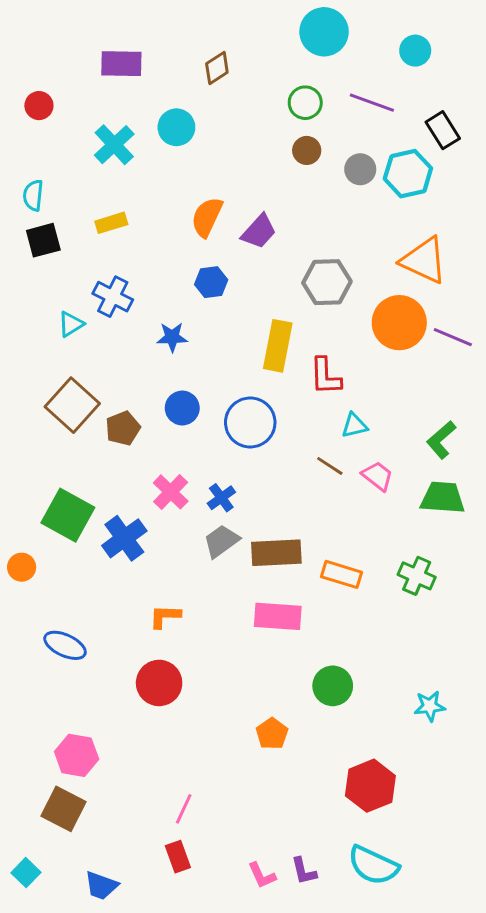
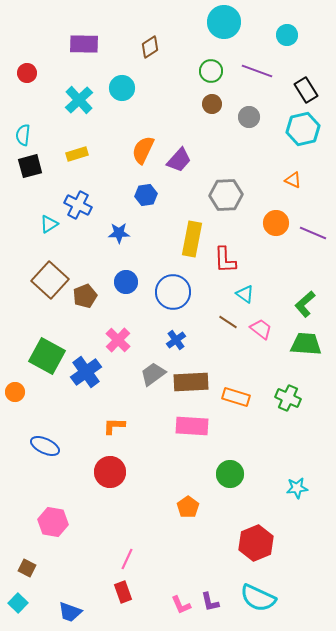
cyan hexagon: (408, 174) -> (303, 129), moved
orange triangle: (424, 260) -> (293, 180), size x0.5
orange circle: (399, 323) -> (276, 223), size x0.7
cyan triangle: (354, 425) -> (245, 294), turned 48
blue cross: (221, 498) -> (176, 340), moved
brown square: (64, 809) -> (27, 568), moved, size x0.6

